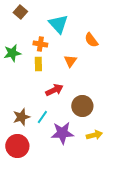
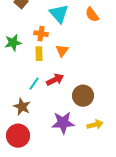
orange semicircle: (91, 40) -> (92, 15), moved
orange triangle: (70, 61) -> (62, 51), moved
brown star: (21, 117) -> (22, 107), turned -30
cyan line: (42, 117) -> (34, 84), moved

